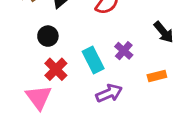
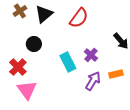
red cross: (56, 69) -> (18, 67), moved
purple arrow: (109, 93) -> (93, 81), moved, turned -36

